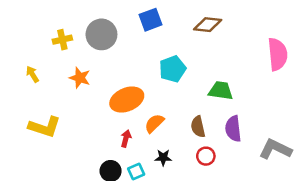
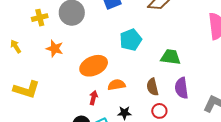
orange semicircle: (154, 123) -> (117, 85), turned 36

